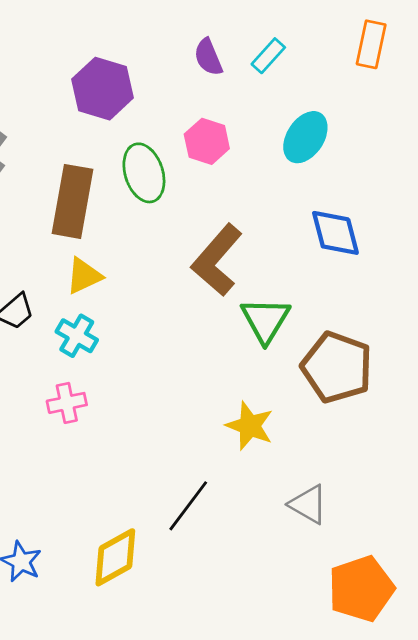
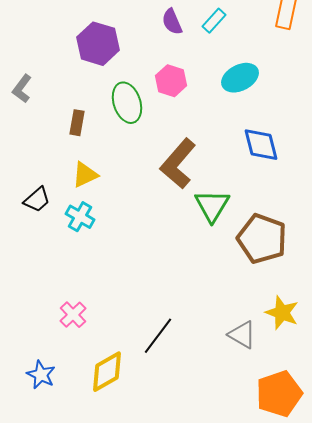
cyan ellipse: (305, 137) -> (240, 78), turned 30
brown rectangle: (73, 201) -> (77, 123), size x0.5
pink cross: (67, 403) -> (73, 315), moved, turned -32
yellow star: (250, 426) -> (282, 313), moved

